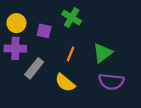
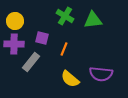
purple square: (44, 31) -> (42, 38), moved
green triangle: (102, 53) -> (93, 20), moved, turned 30
yellow semicircle: (65, 83) -> (70, 79), moved

